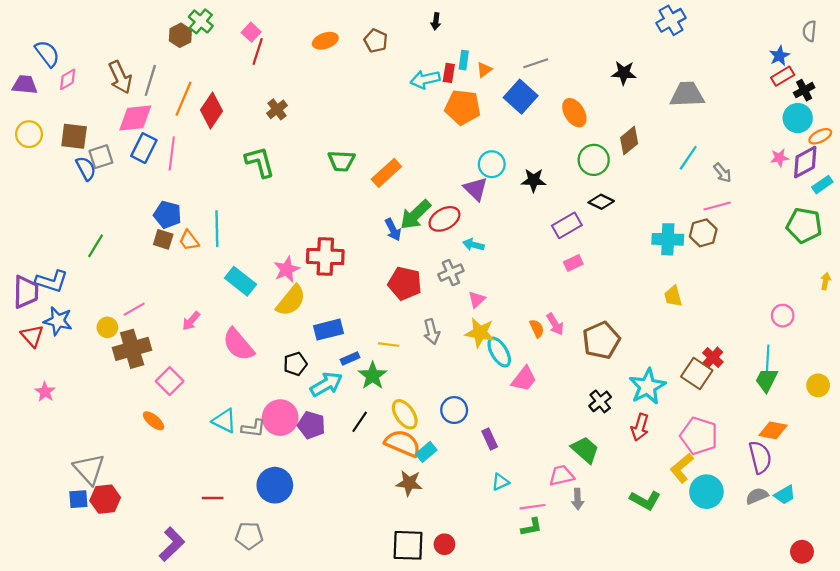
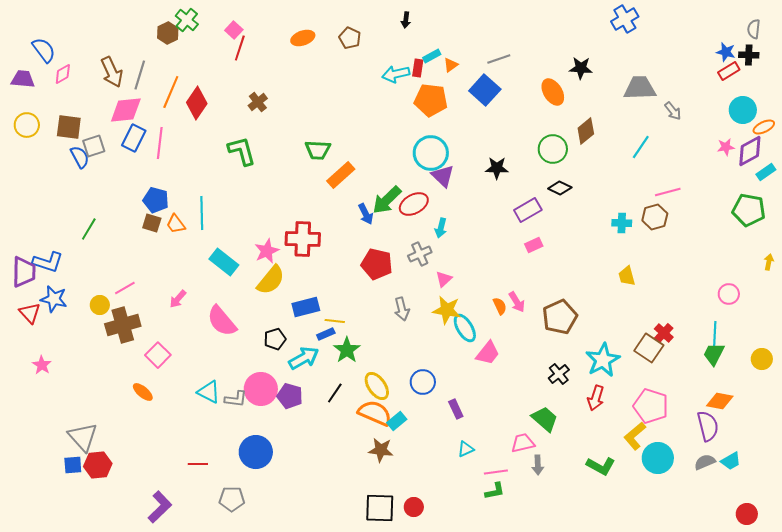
blue star: (779, 56) -> (726, 52), turned -30
cyan rectangle: (464, 60) -> (432, 56), turned 54
black cross: (804, 90) -> (749, 55), moved, turned 30
orange ellipse: (574, 113) -> (553, 92), moved
cyan circle: (492, 164) -> (431, 153), moved, size x1.4
orange rectangle: (386, 173) -> (341, 175), moved
gray arrow: (723, 173) -> (673, 111), moved
cyan cross: (668, 239) -> (622, 223), size x0.7
cyan arrow: (473, 245) -> (441, 228), turned -90
yellow line: (389, 345) -> (335, 321), moved

